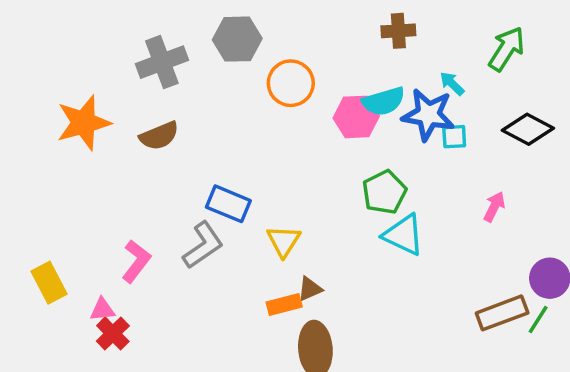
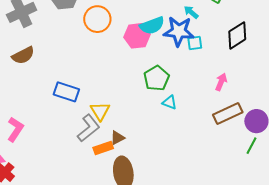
black diamond: (528, 129) -> (237, 35), turned -56
cyan triangle: (404, 235) -> (170, 102), size x0.6
gray L-shape: (203, 245) -> (88, 128), moved
brown rectangle: (502, 313) -> (228, 113), moved

